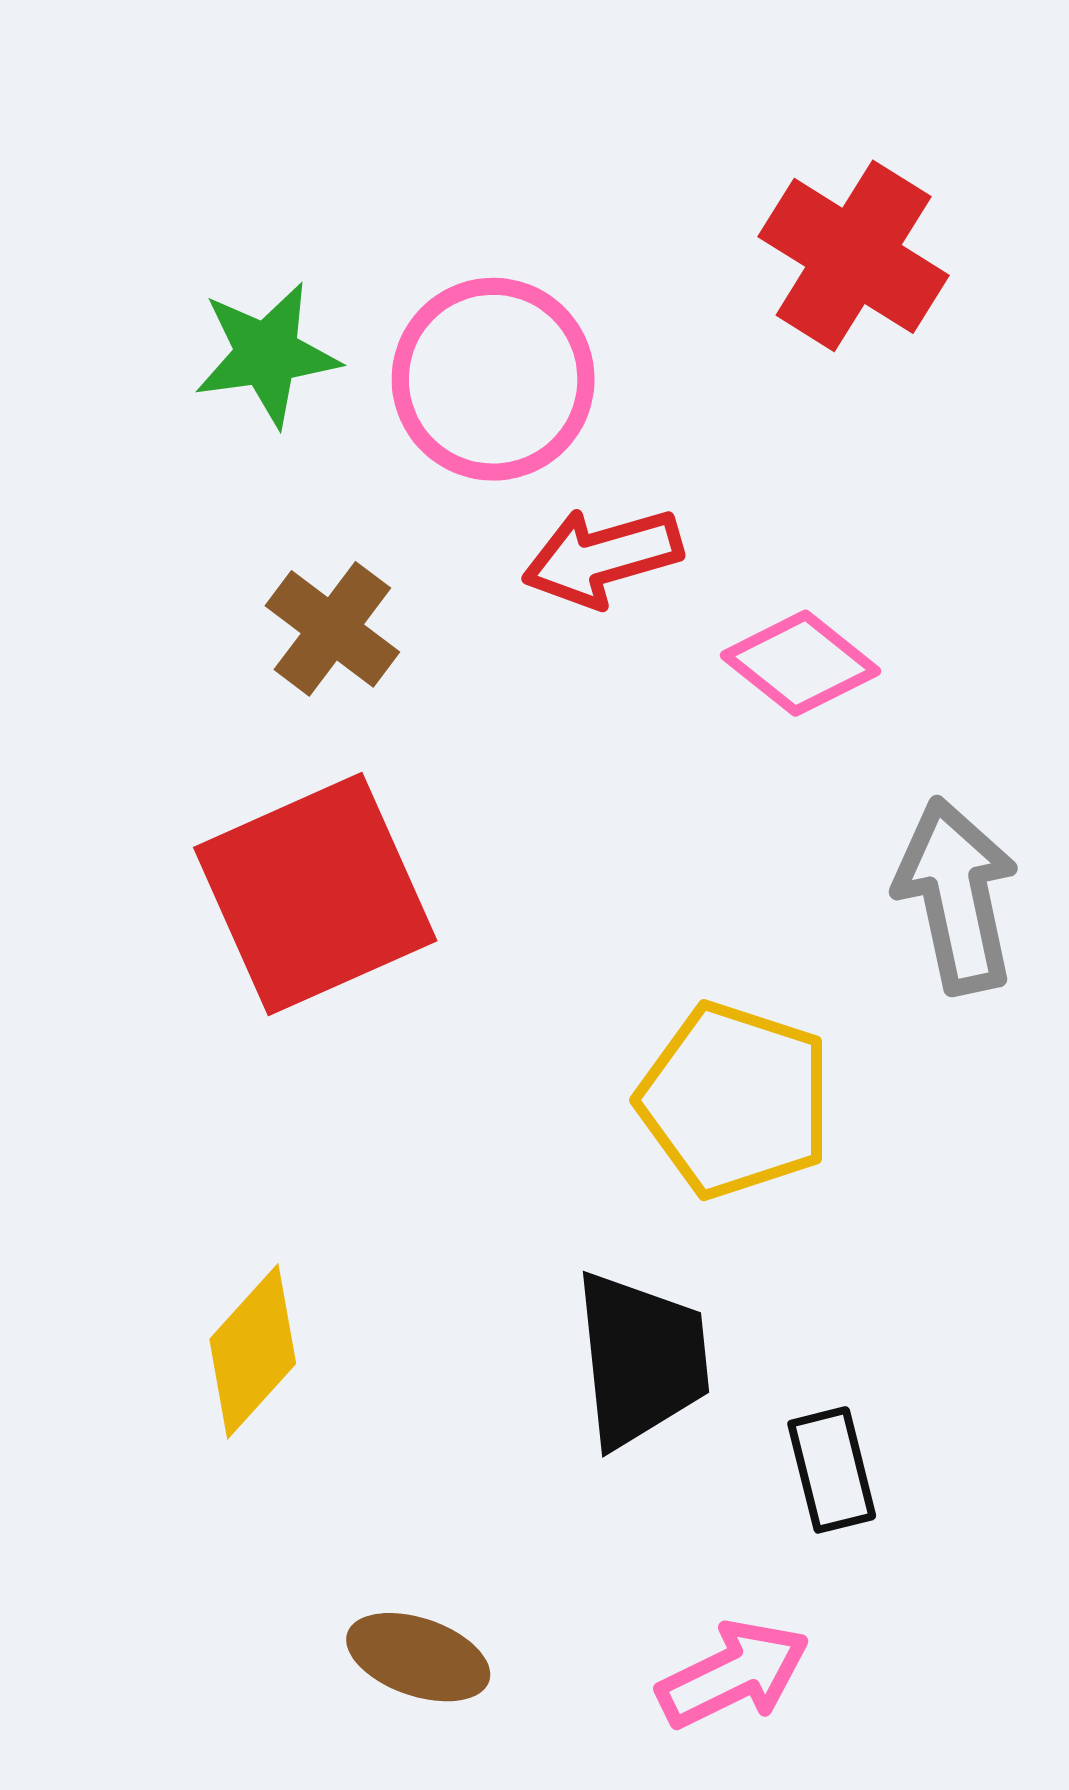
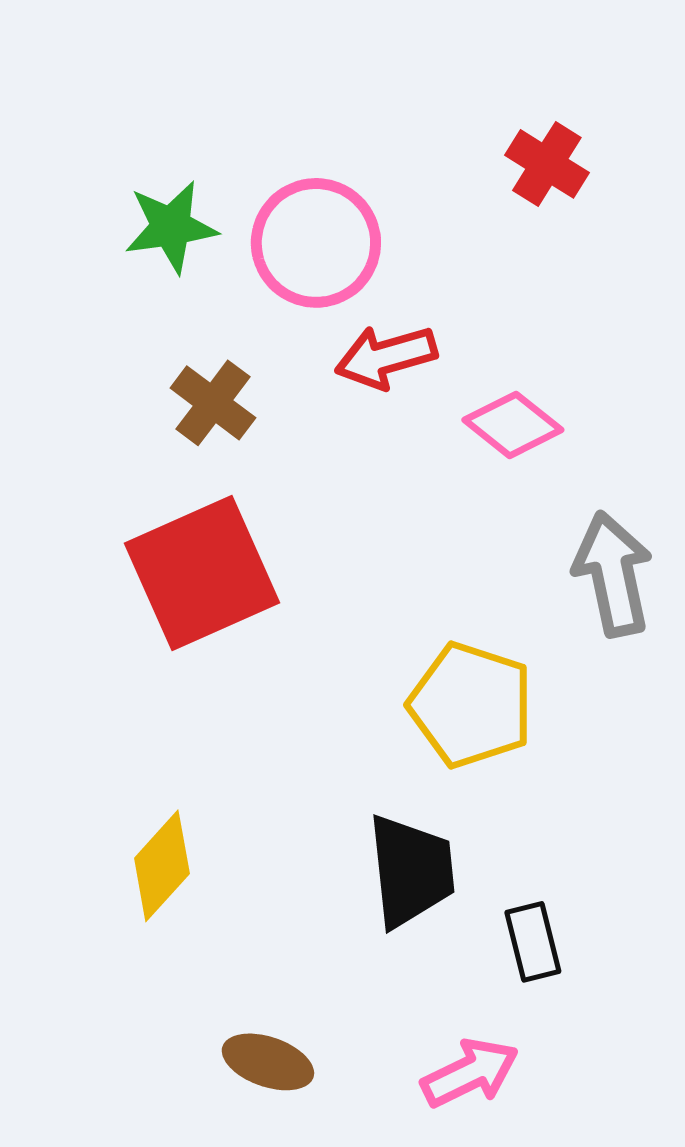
red cross: (854, 256) -> (547, 164), size x0.7

